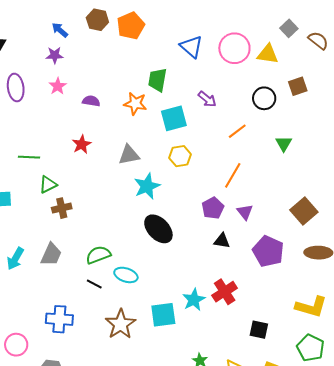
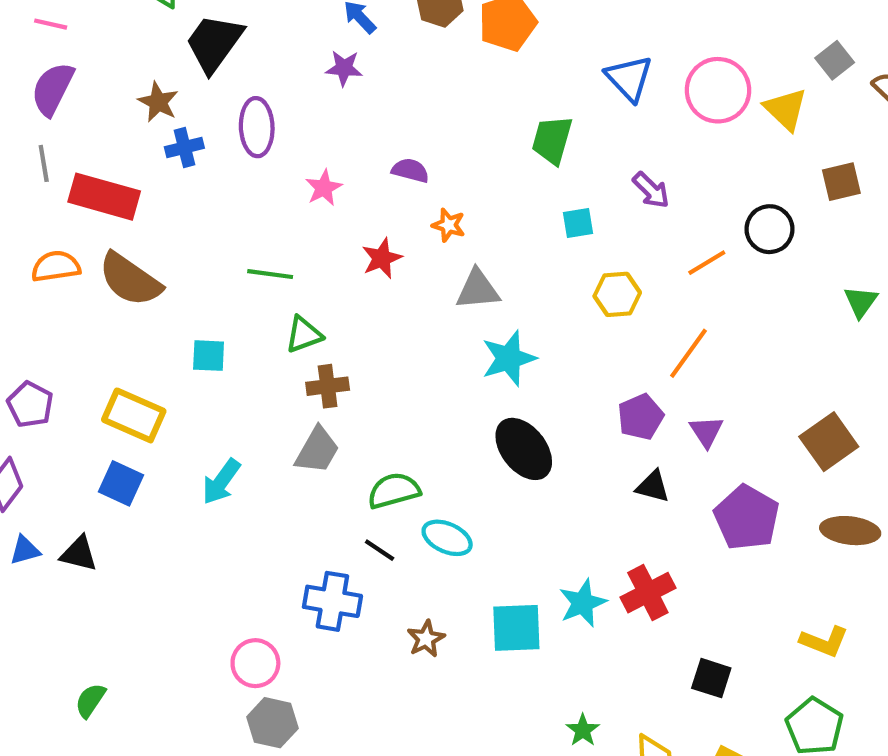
yellow triangle: (268, 54) -> (786, 109), turned 30
pink star: (58, 86) -> (324, 188), moved
black circle: (264, 98) -> (770, 229), moved
orange star: (135, 104) -> (449, 225), moved, size x0.7
cyan square: (174, 118) -> (578, 223), size x0.6
green triangle: (284, 144) -> (861, 302), moved
yellow hexagon: (180, 156) -> (617, 294), moved
gray trapezoid: (51, 254) -> (317, 450), moved
yellow L-shape: (311, 307) -> (824, 642), size x0.7
blue cross: (59, 319) -> (332, 601), moved
brown star: (121, 324) -> (426, 639), size x0.6
pink circle: (16, 345) -> (255, 663), moved

